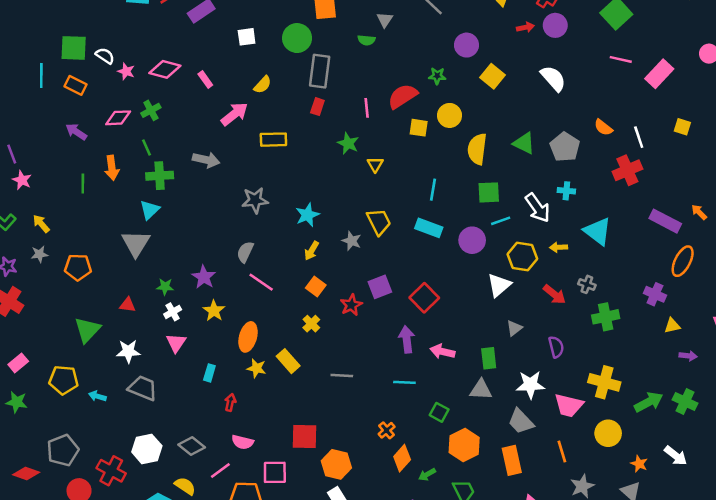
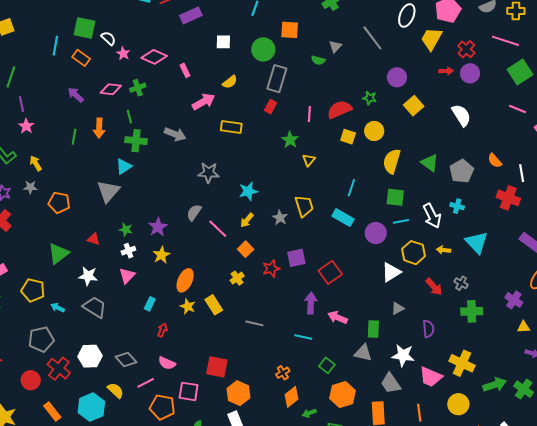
red cross: (627, 170) -> (508, 198), turned 35
pink line: (261, 282) -> (218, 229), moved
gray pentagon: (63, 450) -> (41, 339), moved

